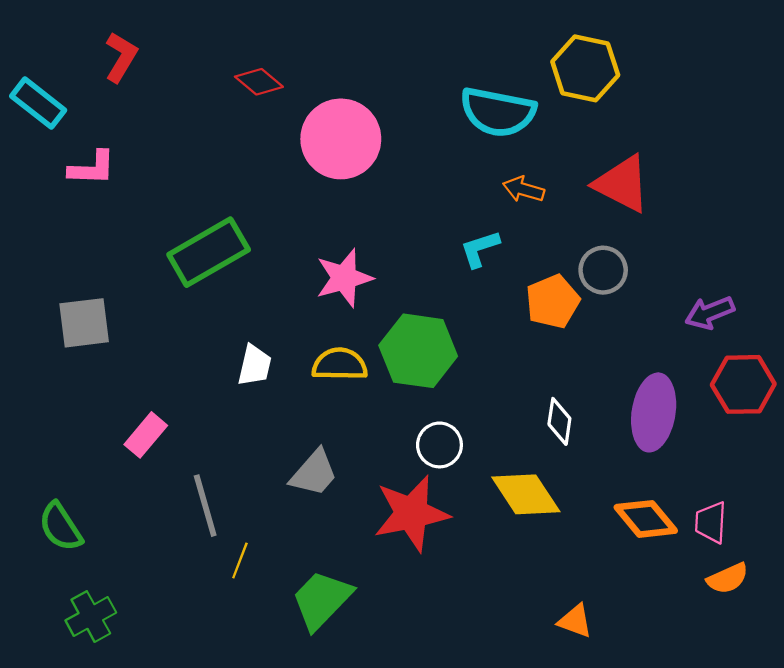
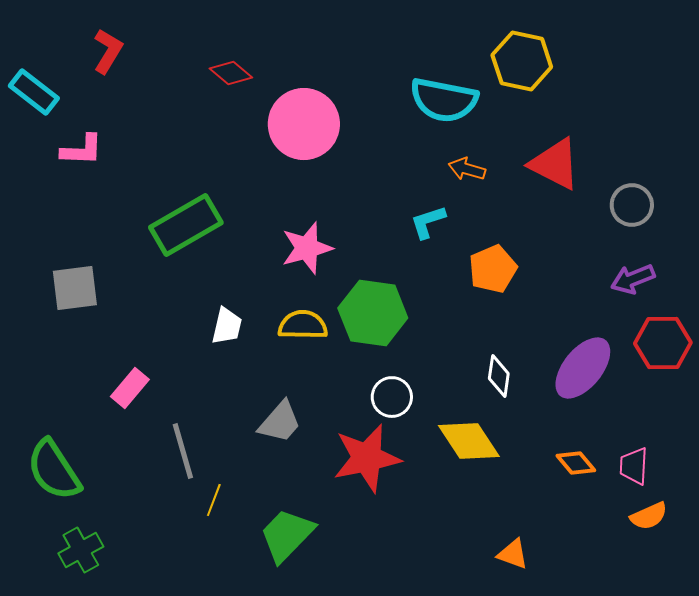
gray circle: (603, 270) -> (632, 205), moved
purple ellipse: (654, 412) -> (583, 368), turned 30
orange diamond: (646, 519) -> (576, 463), size x0.7
green semicircle: (61, 527) -> (54, 470), size x1.4

